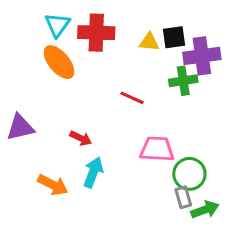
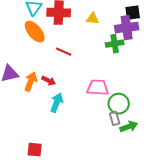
black square: (174, 37) -> (133, 13), moved
red line: (132, 98) -> (64, 52), moved
orange arrow: (53, 185) -> (31, 82), moved, turned -96

